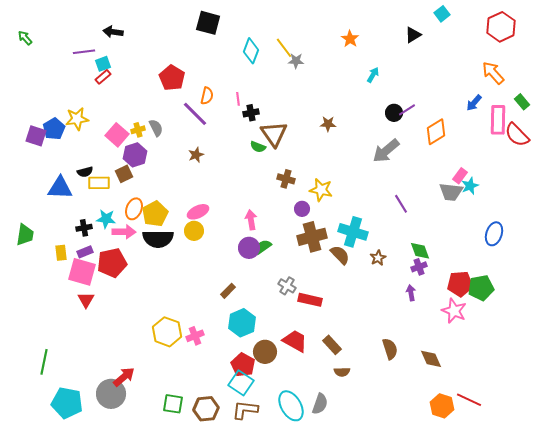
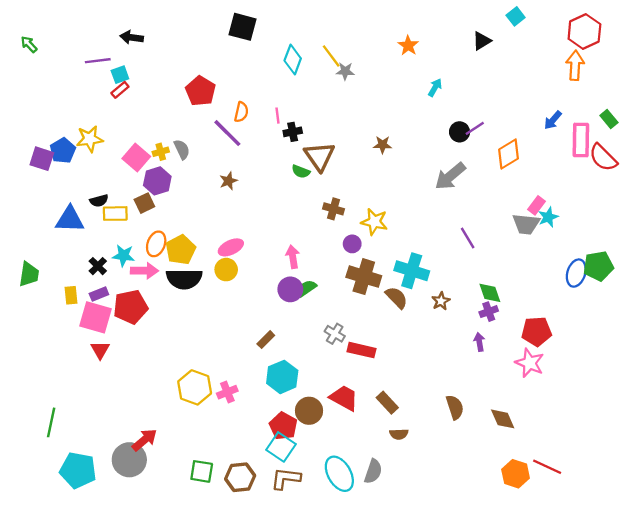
orange arrow: (493, 73) -> (575, 65), moved, turned 45
black cross: (84, 228) -> (98, 266), turned -35
brown cross: (312, 237) -> (364, 277), turned 32
green pentagon: (481, 288) -> (598, 266), moved

